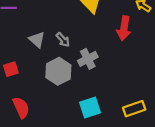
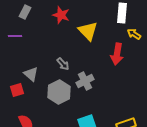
gray triangle: (37, 40) -> (31, 74), moved

